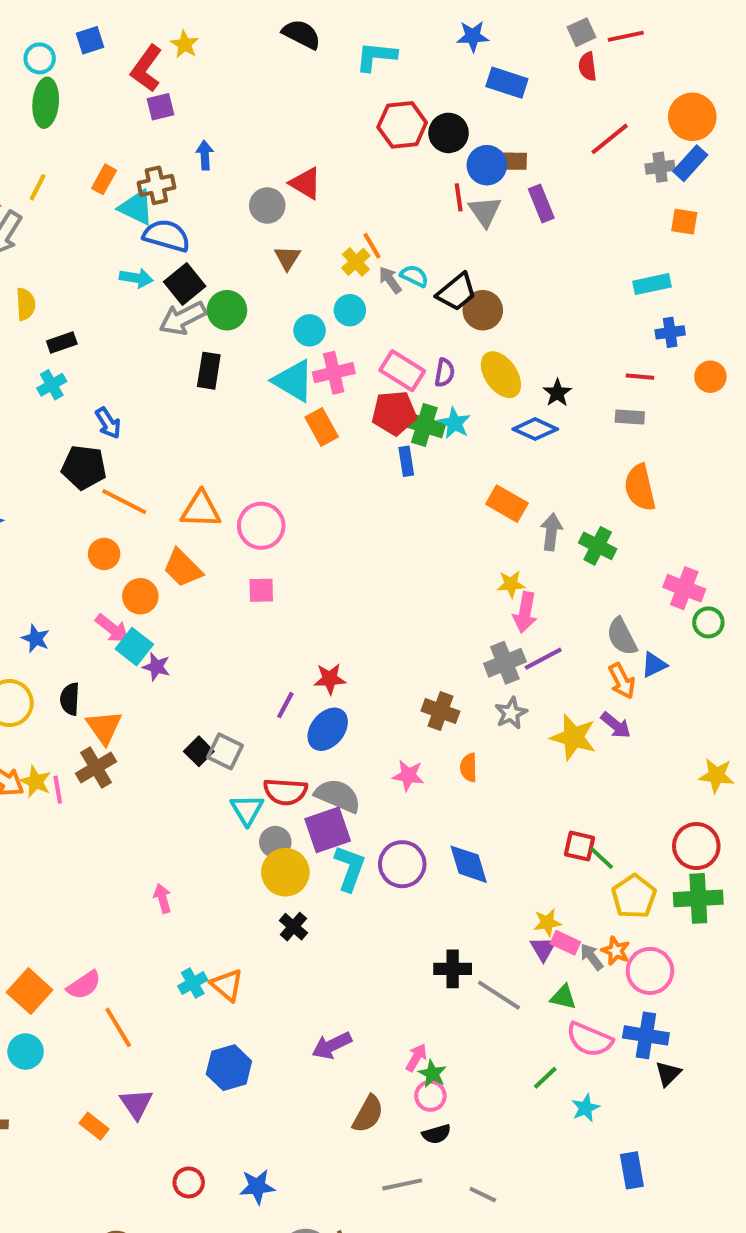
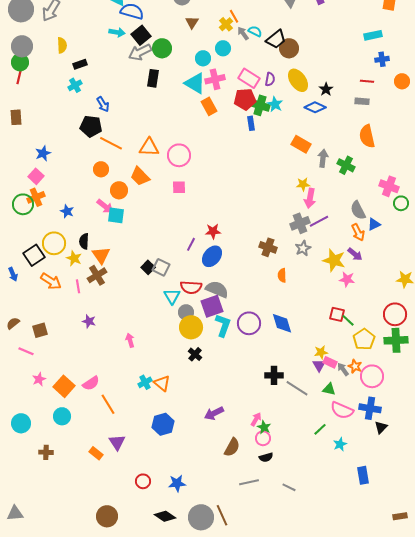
cyan square: (134, 647) -> (116, 215), turned -30
purple star: (156, 667) -> (89, 321), moved
pink star: (408, 776) -> (347, 279), moved
yellow star: (36, 782) -> (74, 258), moved

